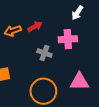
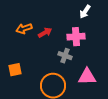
red arrow: (35, 27) -> (45, 33), moved
gray cross: (44, 53) -> (65, 56), moved

